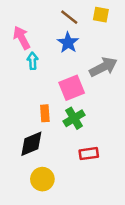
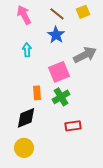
yellow square: (101, 15) -> (83, 12), turned -32
pink arrow: (22, 38) -> (24, 15), moved
yellow circle: (42, 179) -> (24, 148), moved

